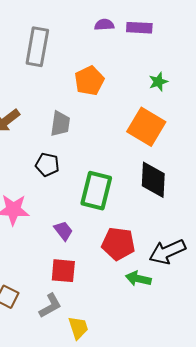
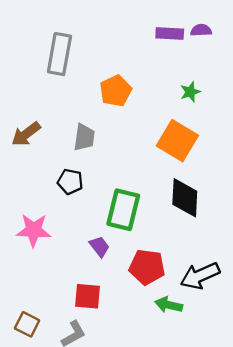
purple semicircle: (104, 25) -> (201, 30), moved
purple trapezoid: (63, 231) -> (99, 246), moved

